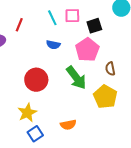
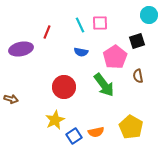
black square: (94, 26) -> (137, 41), moved
yellow pentagon: (105, 97) -> (131, 127), moved
blue square: (35, 134) -> (74, 136), moved

